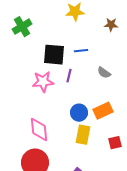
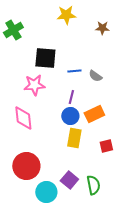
blue line: (81, 51) -> (74, 71), moved
purple line: (69, 76) -> (71, 97), moved
pink diamond: (39, 130) -> (23, 118), moved

